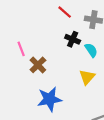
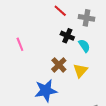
brown cross: (38, 65) -> (59, 65), moved

